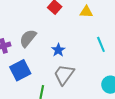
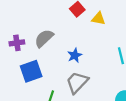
yellow triangle: (86, 12) -> (98, 19), moved

